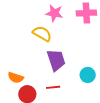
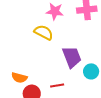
purple trapezoid: (56, 60) -> (72, 57), moved

